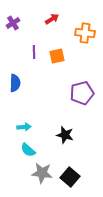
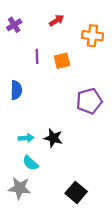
black star: (65, 135) -> (53, 138), moved
gray star: (42, 173) -> (20, 188), moved

